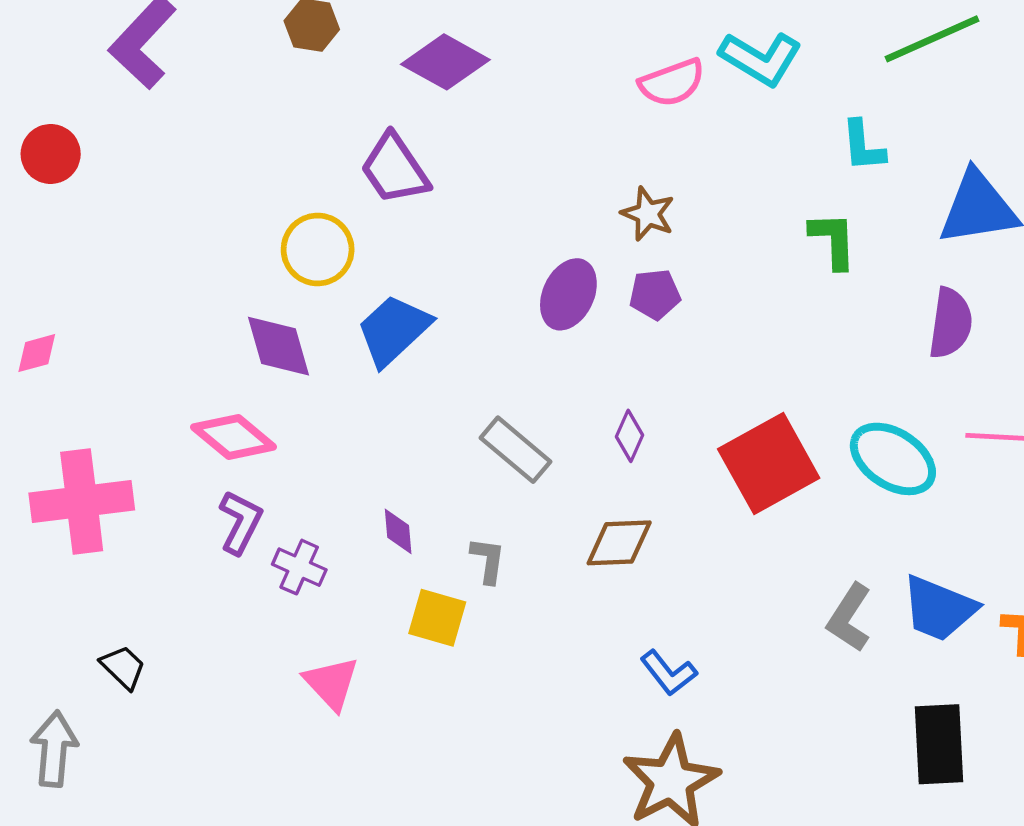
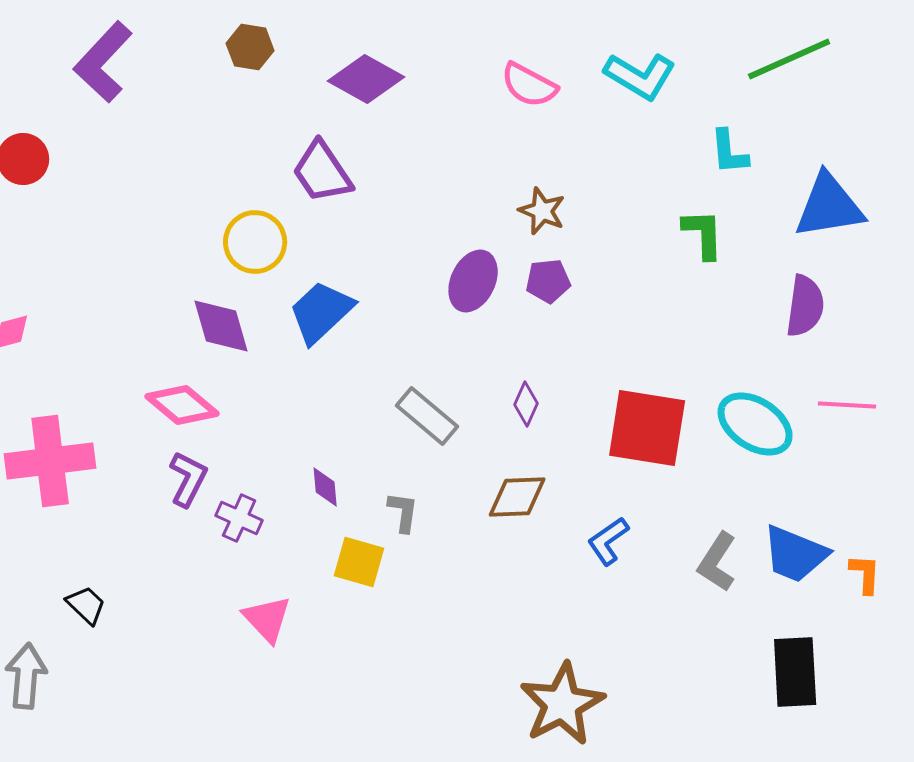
pink semicircle: (672, 83) -> (529, 85), moved, turned 48
red square: (769, 464) -> (647, 428), turned 38
blue L-shape: (669, 673) -> (608, 541), moved, turned 93

